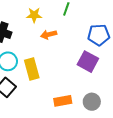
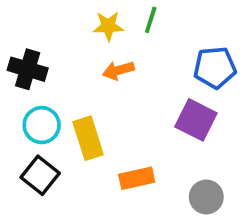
yellow star: (34, 15) -> (108, 26), moved
orange rectangle: (63, 101) -> (137, 178), moved

